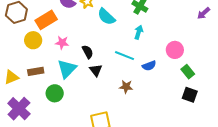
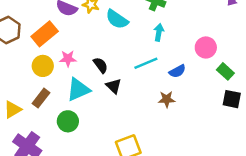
yellow circle: (33, 40) -> (43, 66), moved
cyan line: (125, 56) -> (146, 63), turned -36
cyan triangle: (67, 69) -> (78, 90), turned 30
brown rectangle: (36, 71) -> (41, 98), turned -35
brown star: (126, 87) -> (167, 99), moved

